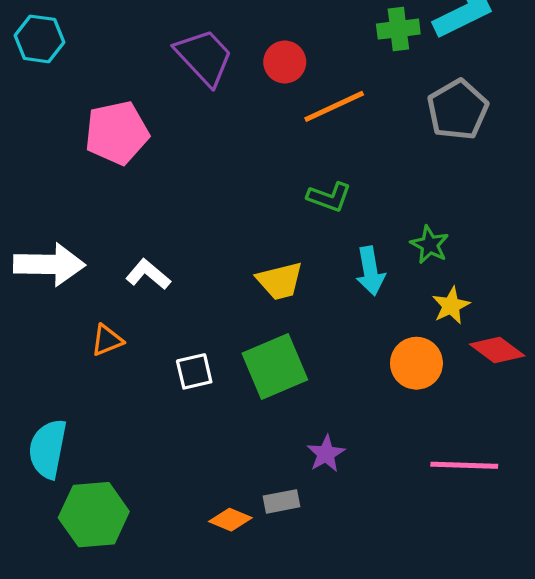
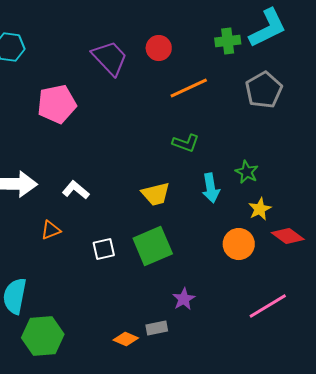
red circle: (285, 62) -> (159, 48), moved
pink line: (464, 465) -> (268, 306), turned -33

